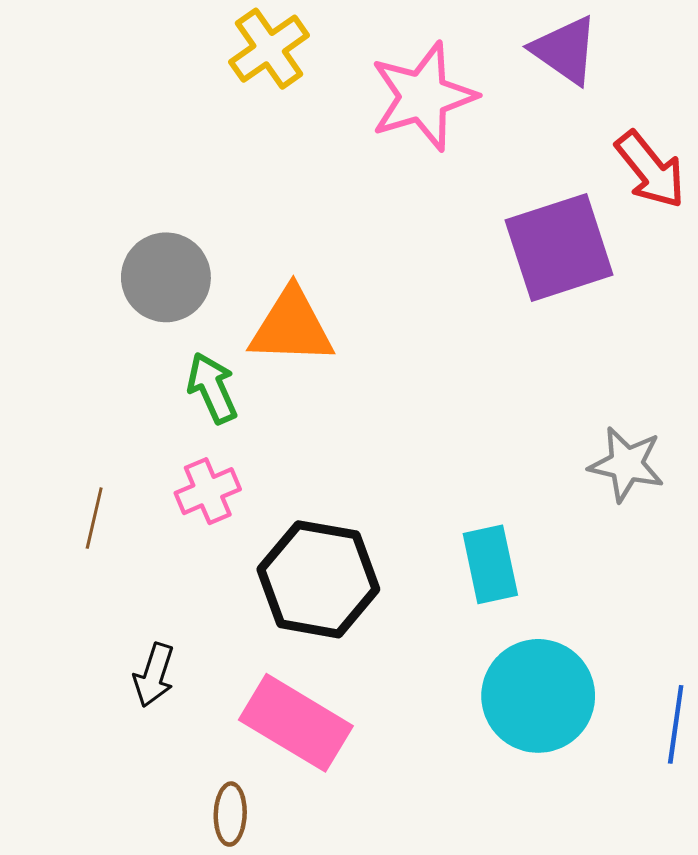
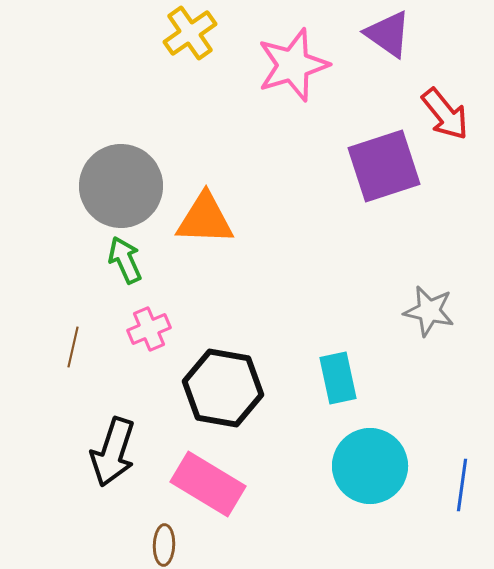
gray circle: (166, 277) -> (121, 186), size x1.4
green arrow: (212, 388) -> (125, 260), moved
black arrow: (154, 675) -> (113, 452), size x1.6

